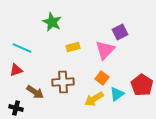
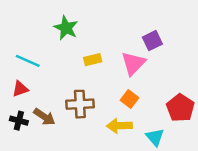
cyan triangle: (117, 94) -> (155, 137), moved, turned -35
yellow arrow: (94, 99) -> (119, 126), turned 30
black cross: (16, 108) -> (19, 121), moved

